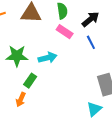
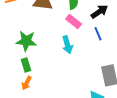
cyan arrow: (48, 58) -> (67, 45), moved, turned 84
green rectangle: (30, 81) -> (26, 65), moved, turned -56

